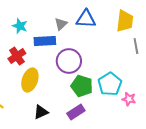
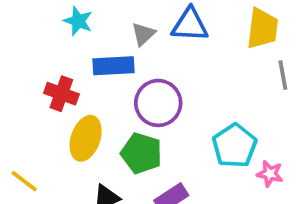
cyan star: (20, 26) -> (78, 21), moved
red cross: (17, 56) -> (61, 94), turned -36
green pentagon: (82, 86) -> (141, 153), moved

